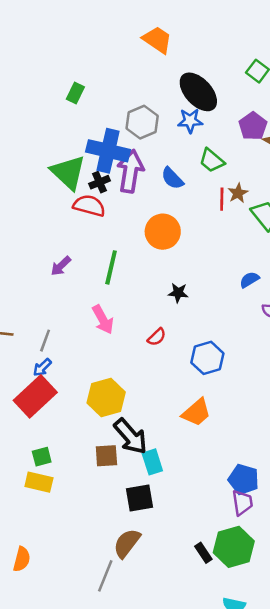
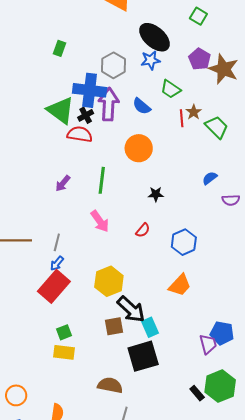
black square: (139, 498) -> (143, 356), size x1.4
purple trapezoid: (242, 503) -> (208, 344), moved
brown semicircle: (127, 543) -> (110, 385), moved, turned 70

